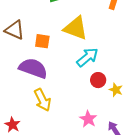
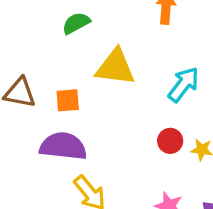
cyan arrow: (87, 57) -> (183, 84), moved

